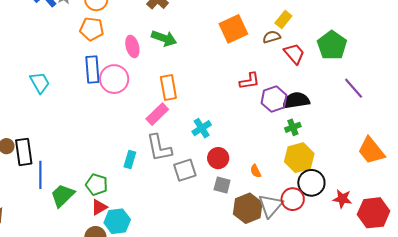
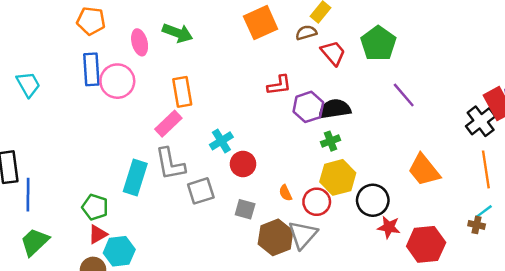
red circle: (218, 158) -> (243, 164), moved
cyan rectangle: (130, 159) -> (135, 177), size x1.6
black circle: (311, 183) -> (373, 200), moved
green trapezoid: (63, 195) -> (35, 242), moved
red circle: (293, 199) -> (317, 202), moved

